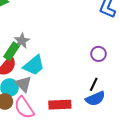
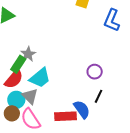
purple circle: (99, 54) -> (95, 72), moved
blue semicircle: (95, 99) -> (82, 109), moved, turned -102

